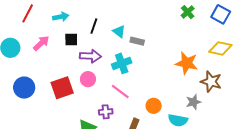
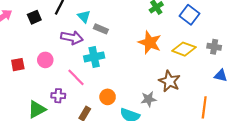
black square: (71, 40) -> (34, 17), turned -32
purple arrow: (90, 56) -> (72, 38), moved
cyan cross: (122, 63) -> (94, 57), moved
orange star: (187, 63) -> (150, 43), moved
red square: (62, 88) -> (18, 65), size x0.6

